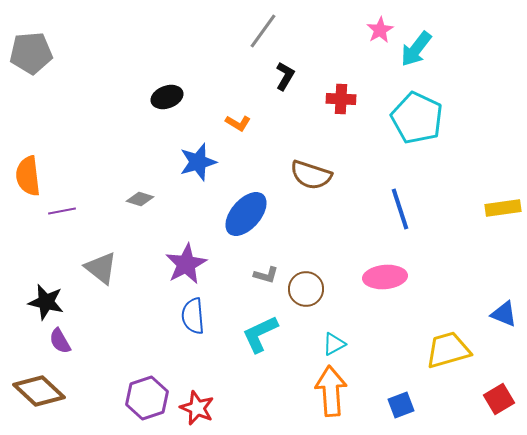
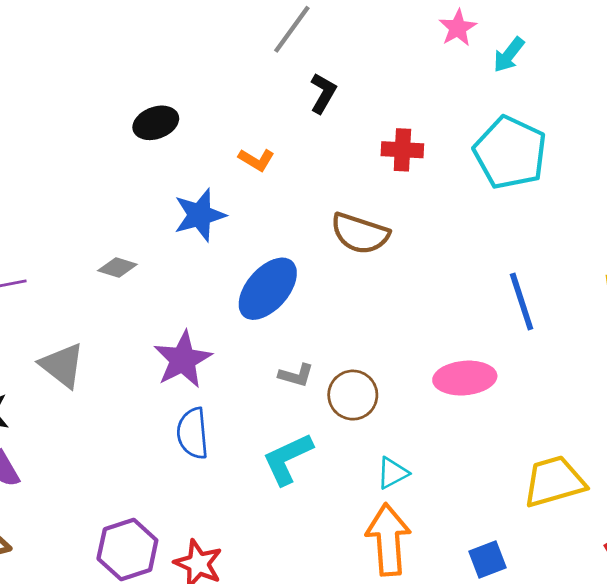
cyan arrow: (416, 49) -> (509, 55), size x0.7
red cross: (341, 99) -> (402, 150), moved
blue line: (400, 209) -> (522, 301), moved

